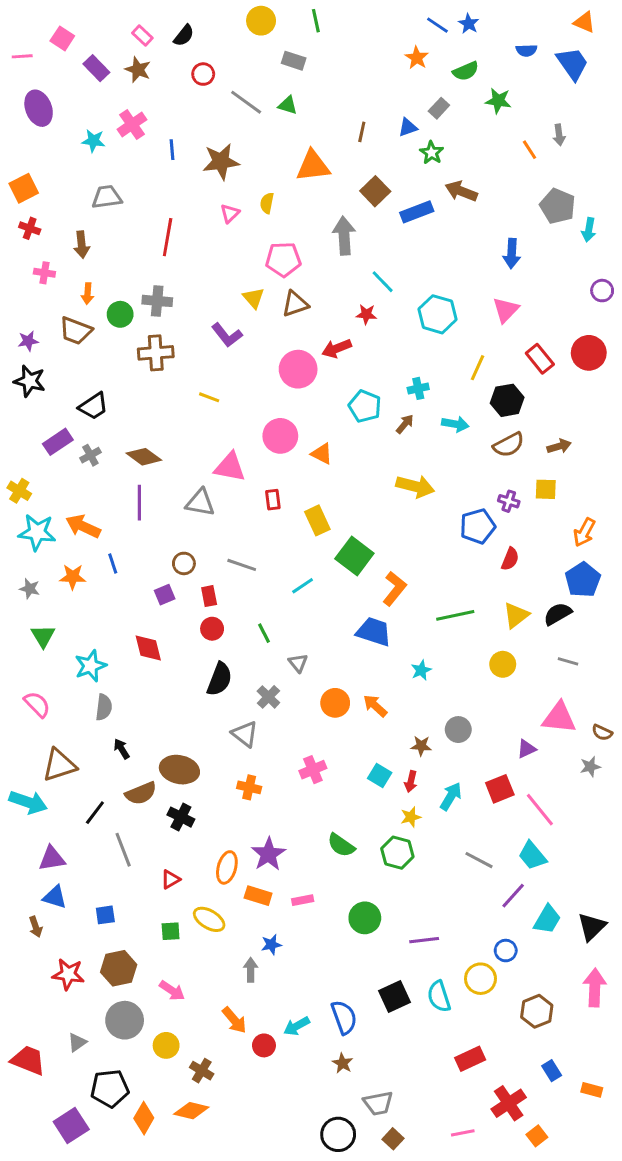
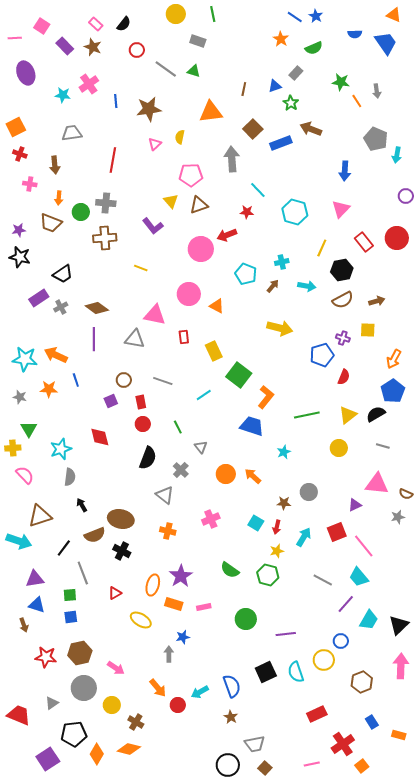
green star: (498, 101) -> (341, 82), moved
yellow cross: (19, 491) -> (13, 448), moved, turned -35
green square: (171, 931) -> (70, 595), moved

